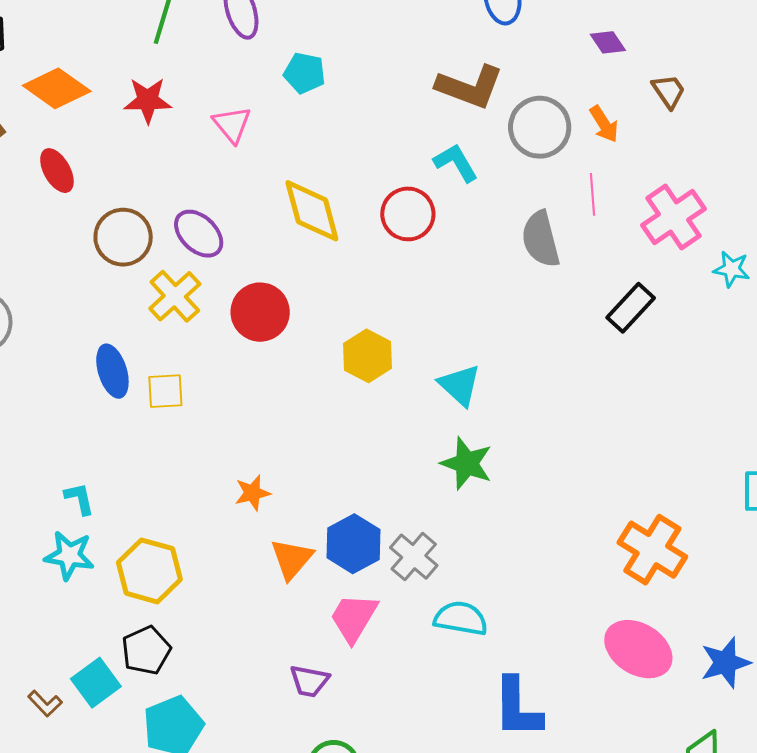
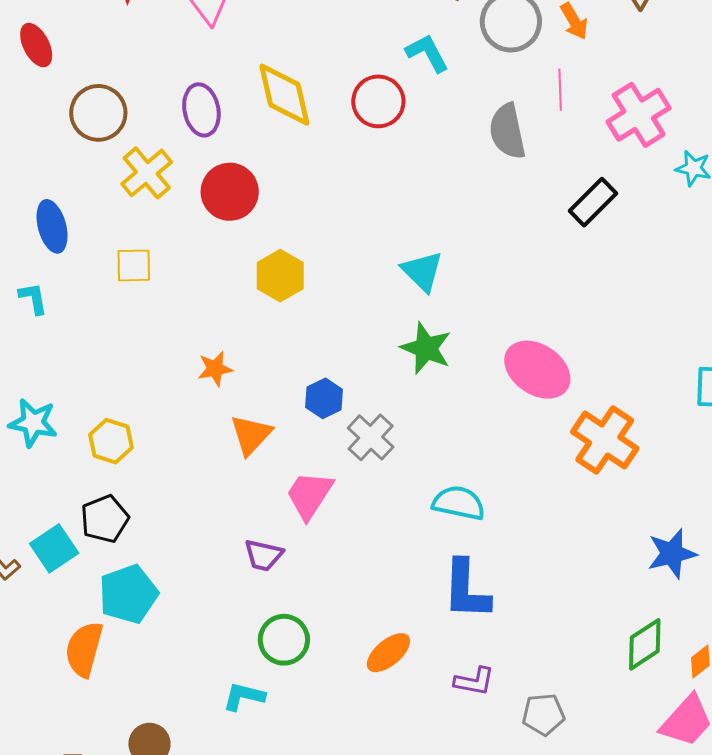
purple ellipse: (199, 234) -> (201, 110), moved, turned 33
yellow hexagon: (367, 356) -> (280, 276), moved
blue ellipse: (112, 371) -> (52, 226), moved
cyan L-shape: (79, 499) -> (33, 298), moved
blue hexagon: (354, 544) -> (324, 398), moved, size x0.7
yellow hexagon: (149, 571) -> (111, 441), size x0.7
cyan semicircle: (461, 618) -> (459, 503), moved
pink ellipse: (638, 649) -> (537, 370), moved

